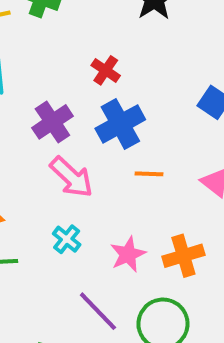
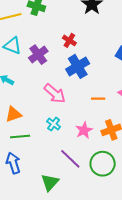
purple cross: (52, 122) -> (38, 55), moved
orange line: (149, 174) -> (98, 99), moved

